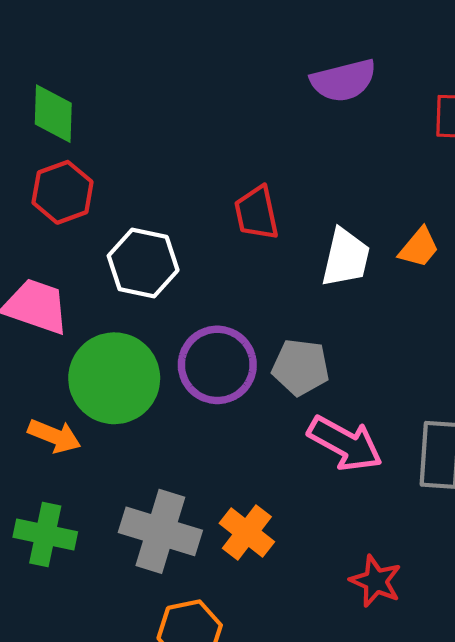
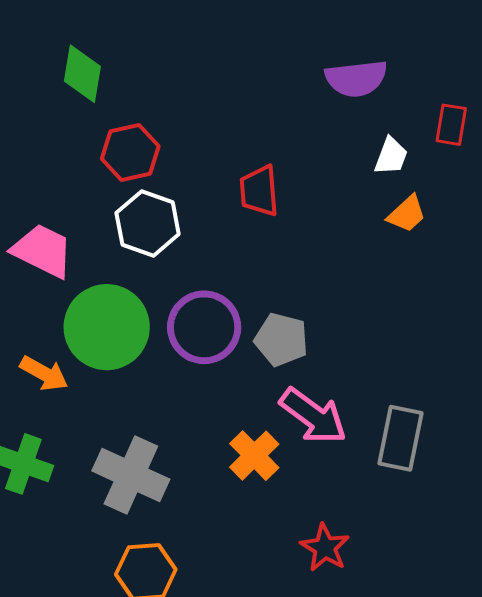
red hexagon: (63, 192) -> (130, 153), moved
orange trapezoid: (419, 248) -> (407, 214), moved
white trapezoid: (346, 258) -> (391, 156), moved, size x0.7
orange cross: (247, 532) -> (254, 456), moved

